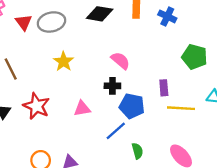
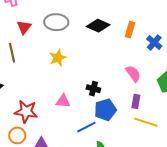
red triangle: (24, 22) -> (24, 27), moved
pink semicircle: (120, 61) -> (133, 74), moved
red star: (36, 106) -> (26, 112), moved, turned -30
blue pentagon: (132, 106) -> (105, 110), turned 30

